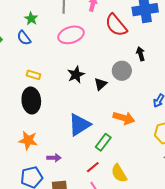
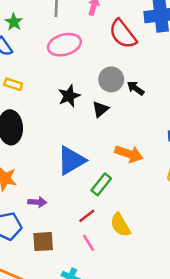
black arrow: (141, 54) -> (136, 88), moved, turned -40
gray circle: (122, 71) -> (111, 79), moved
yellow rectangle: (33, 75) -> (13, 84), moved

